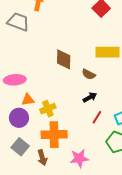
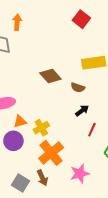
brown diamond: (64, 59) -> (50, 76), turned -35
orange cross: (54, 135) -> (51, 153), turned -30
gray square: (20, 147) -> (20, 183), moved

